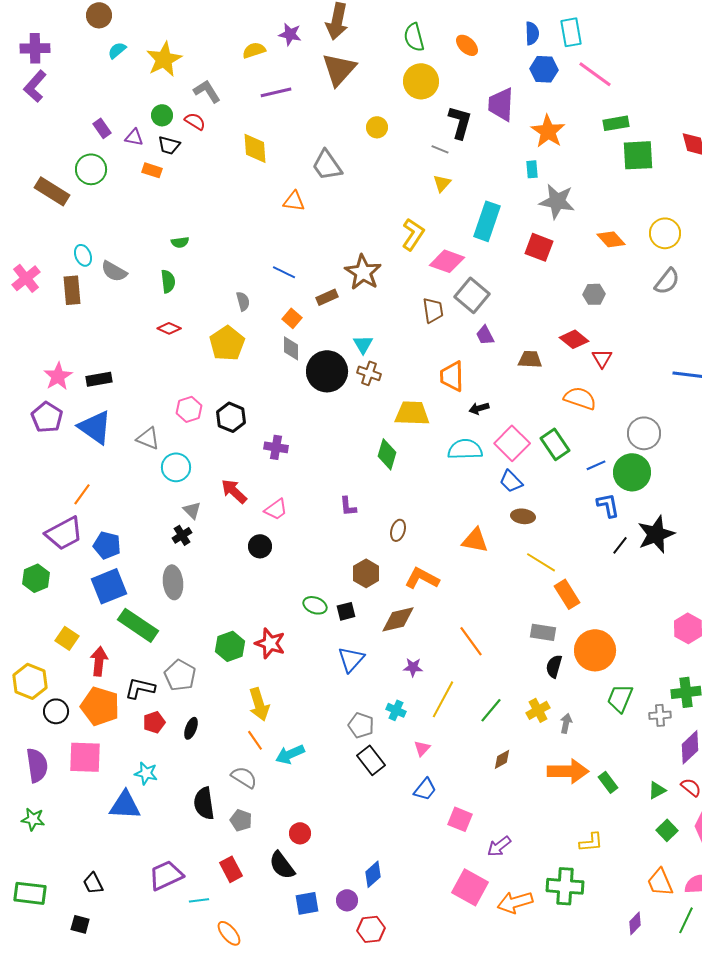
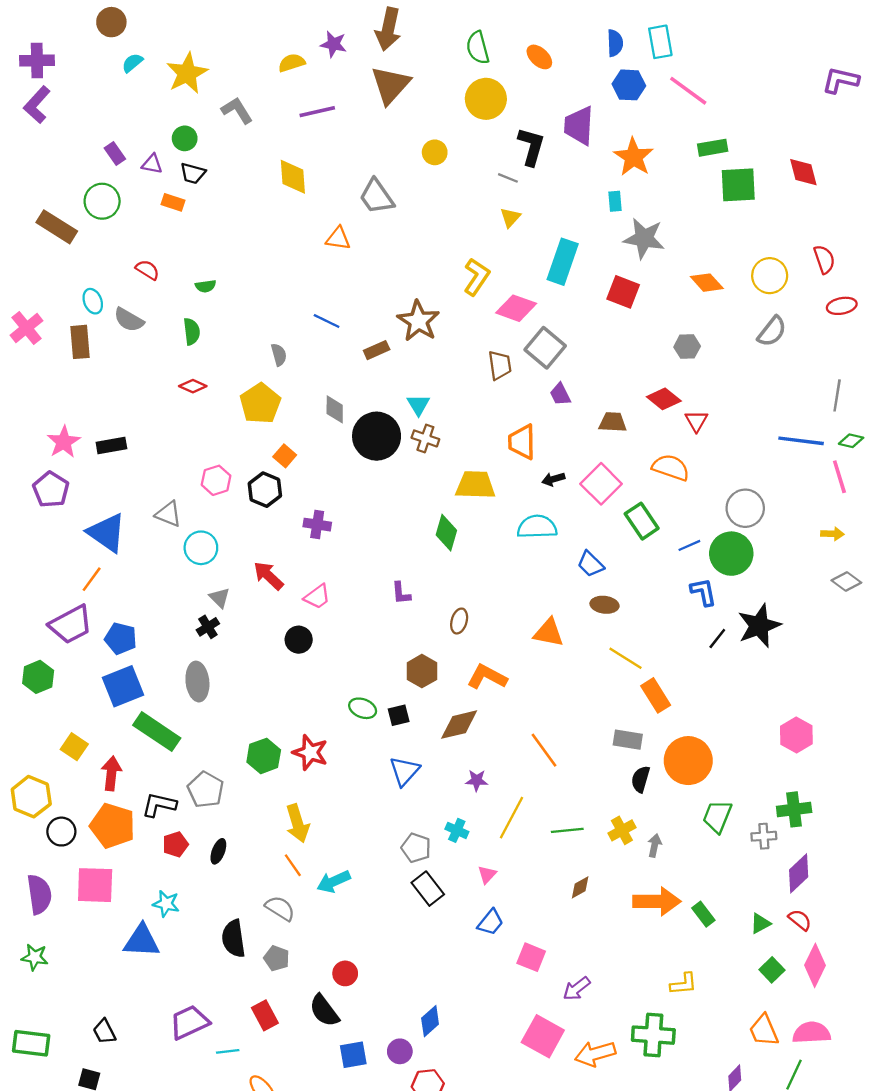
red semicircle: (195, 121) -> (147, 270), moved
orange square: (292, 318) -> (285, 456), moved
blue triangle: (95, 427) -> (107, 533), moved
pink square: (512, 443) -> (601, 484), moved
green line: (491, 710) -> (567, 830), turned 44

